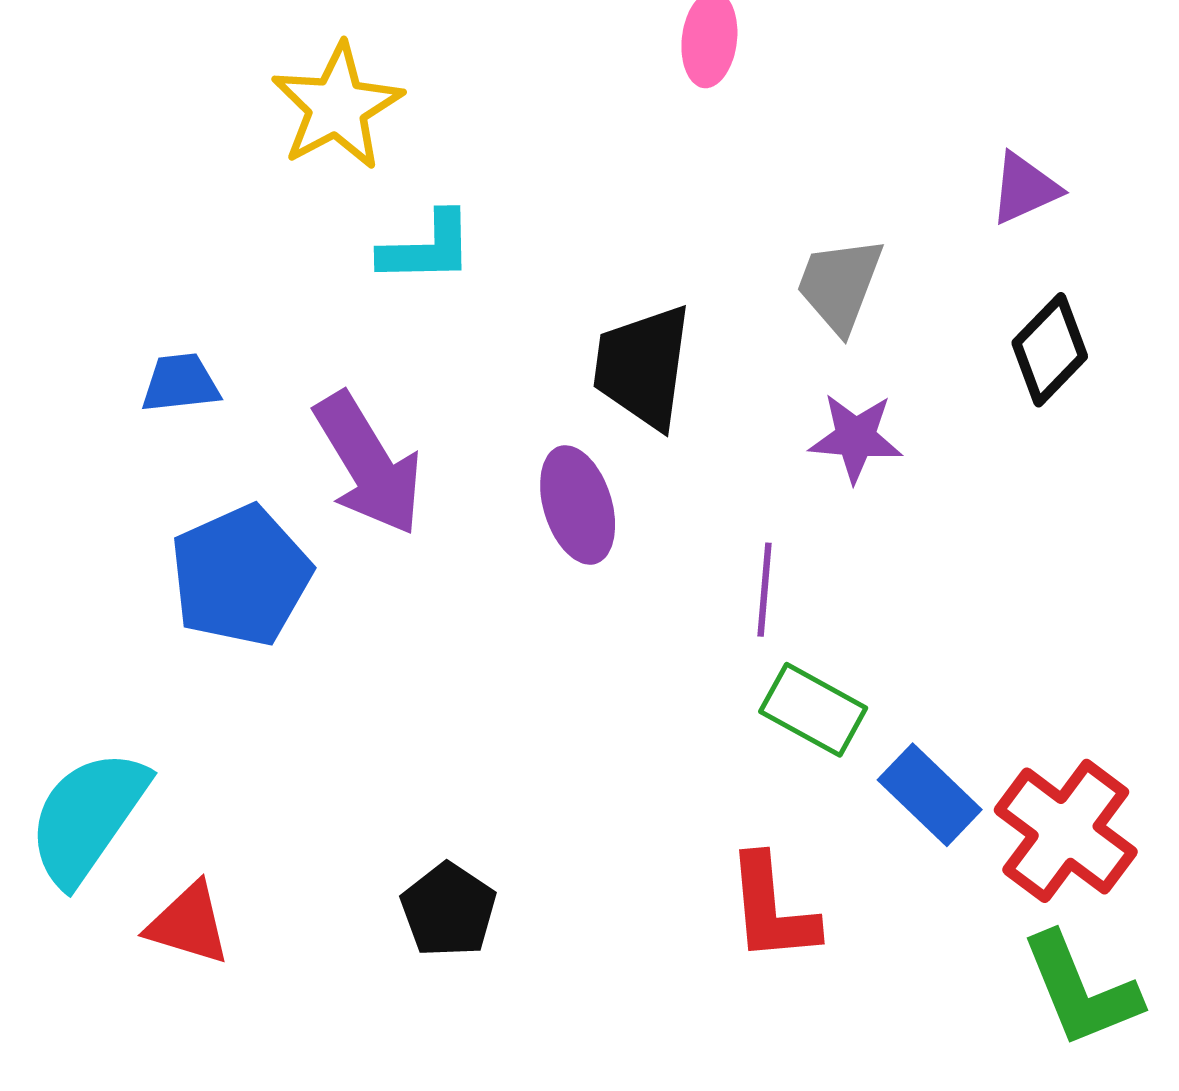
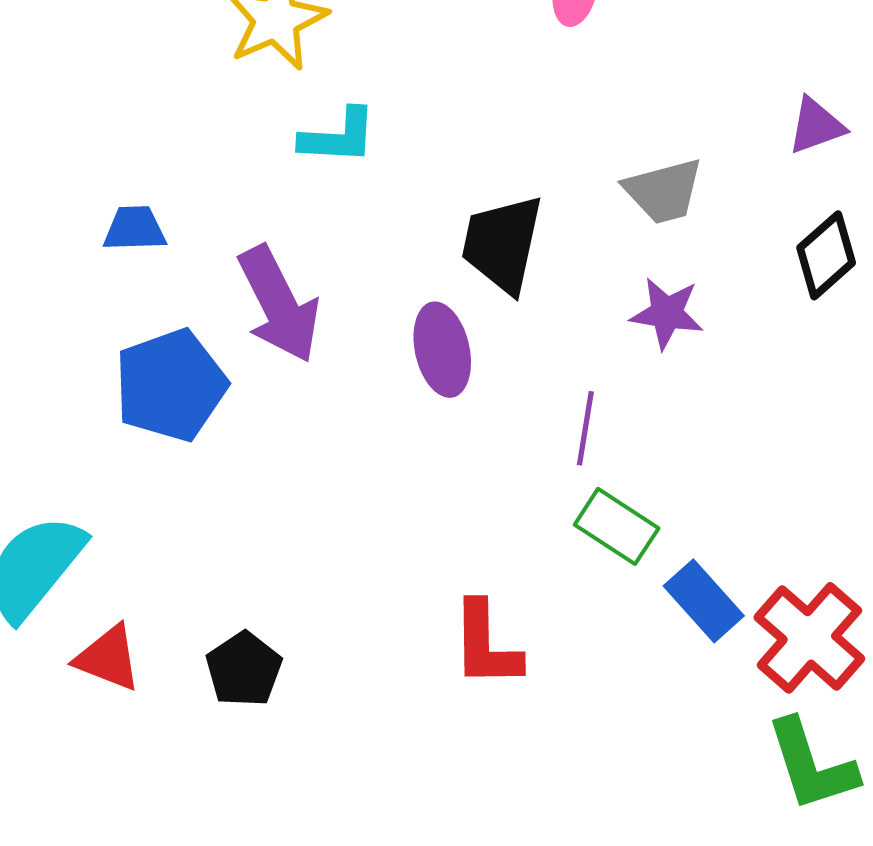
gray trapezoid: (840, 285) -> (663, 191), turned -130
red L-shape: (772, 909) -> (486, 645), moved
black pentagon: (448, 910) -> (244, 669), moved

